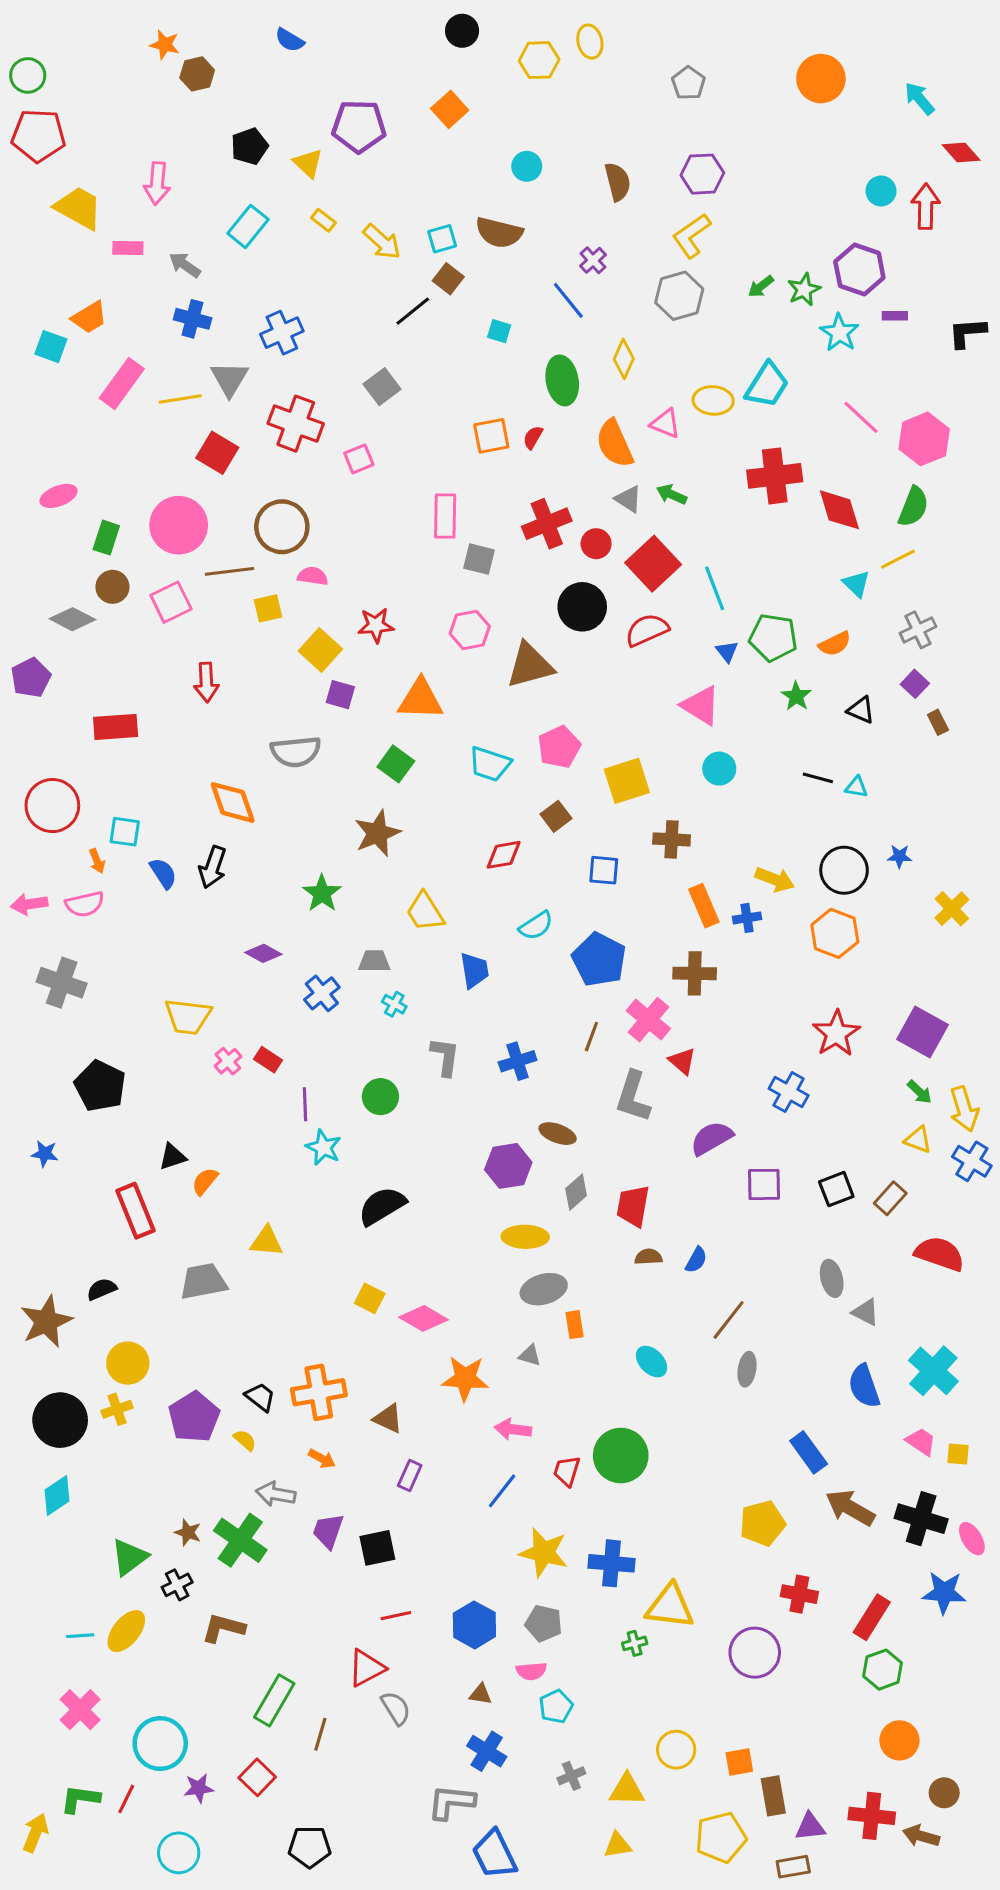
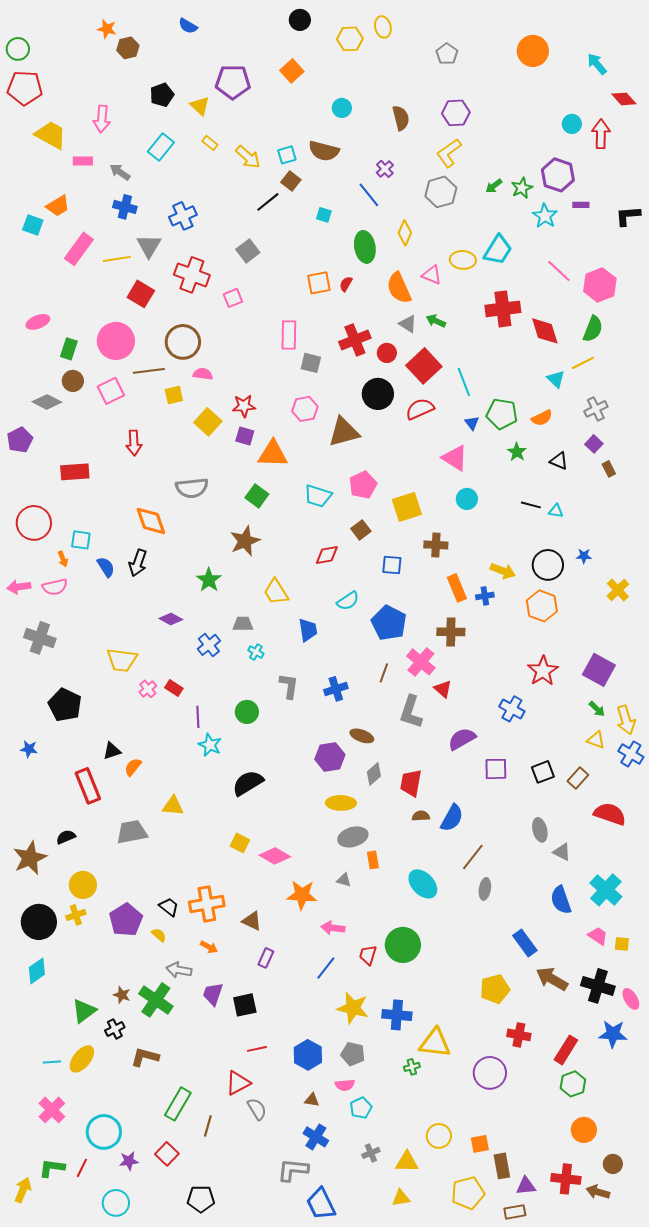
purple square: (340, 695) -> (245, 436), moved
blue semicircle: (696, 1260) -> (452, 818), size x1.6
cyan ellipse: (652, 1362) -> (423, 884), size x1.4

